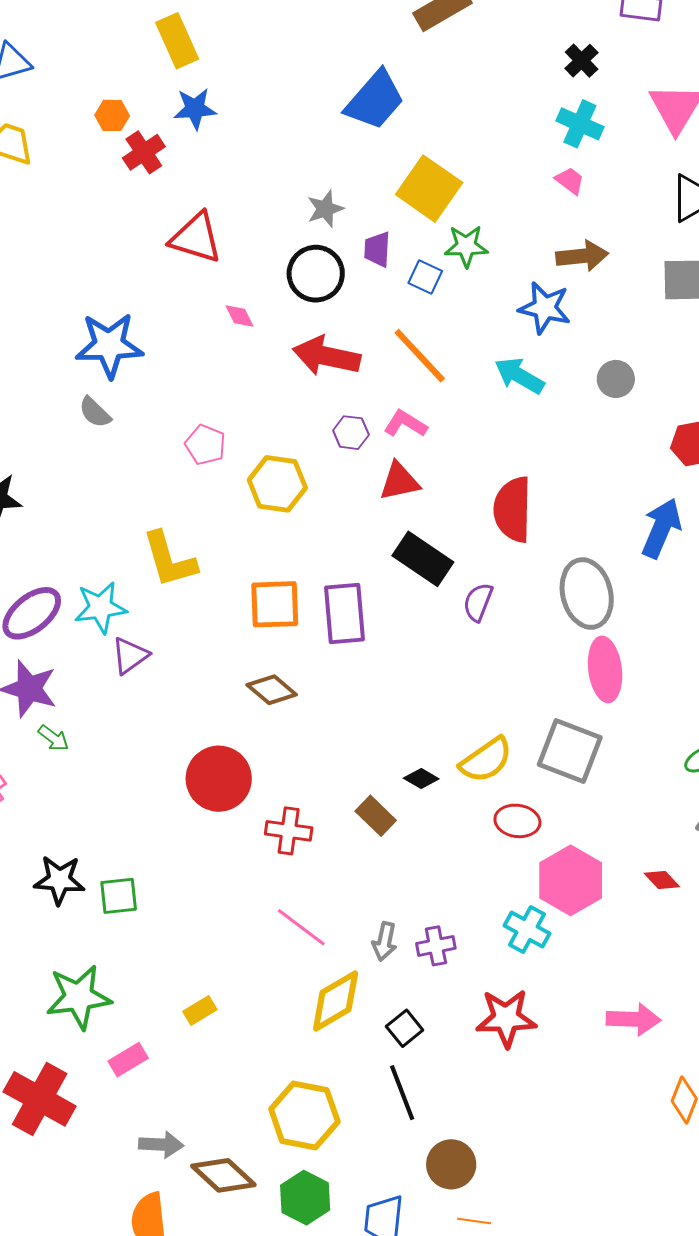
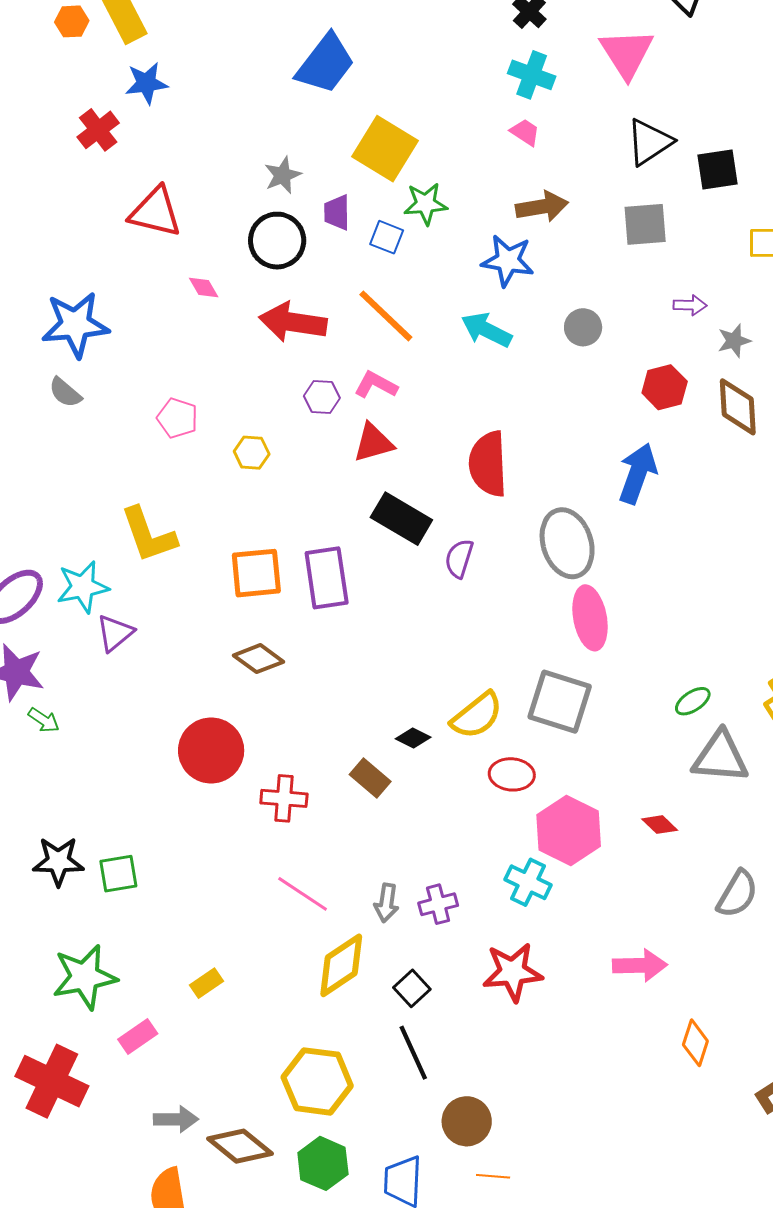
orange hexagon: (112, 115) -> (72, 21), moved
yellow hexagon: (277, 484) -> (252, 453), size x0.6

